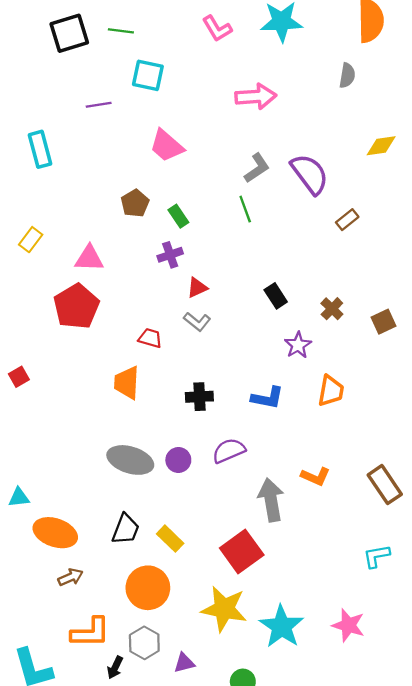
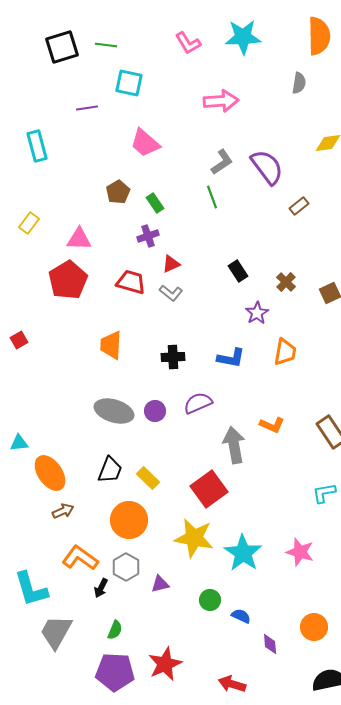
red trapezoid: (150, 338) -> (131, 282), moved, size x1.4
orange ellipse: (55, 533) -> (50, 473), turned 36
orange L-shape: (90, 632) -> (80, 558), turned -144

